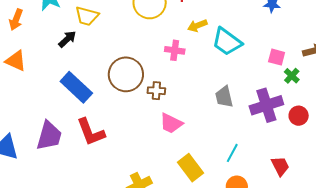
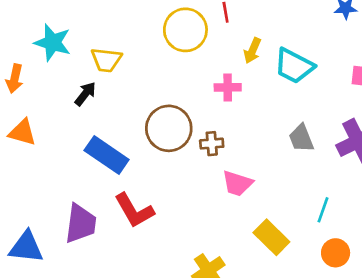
yellow arrow: (197, 26) -> (252, 51), turned -36

